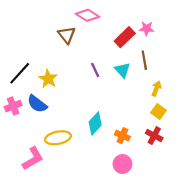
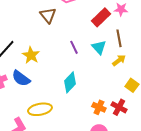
yellow arrow: (156, 89) -> (119, 60), moved, turned 32
cyan diamond: (95, 124) -> (70, 82), moved
red cross: (154, 136) -> (119, 107), moved

